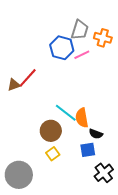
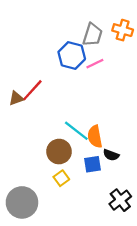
orange cross: (103, 38) -> (123, 30), moved
blue square: (88, 150) -> (93, 164), moved

